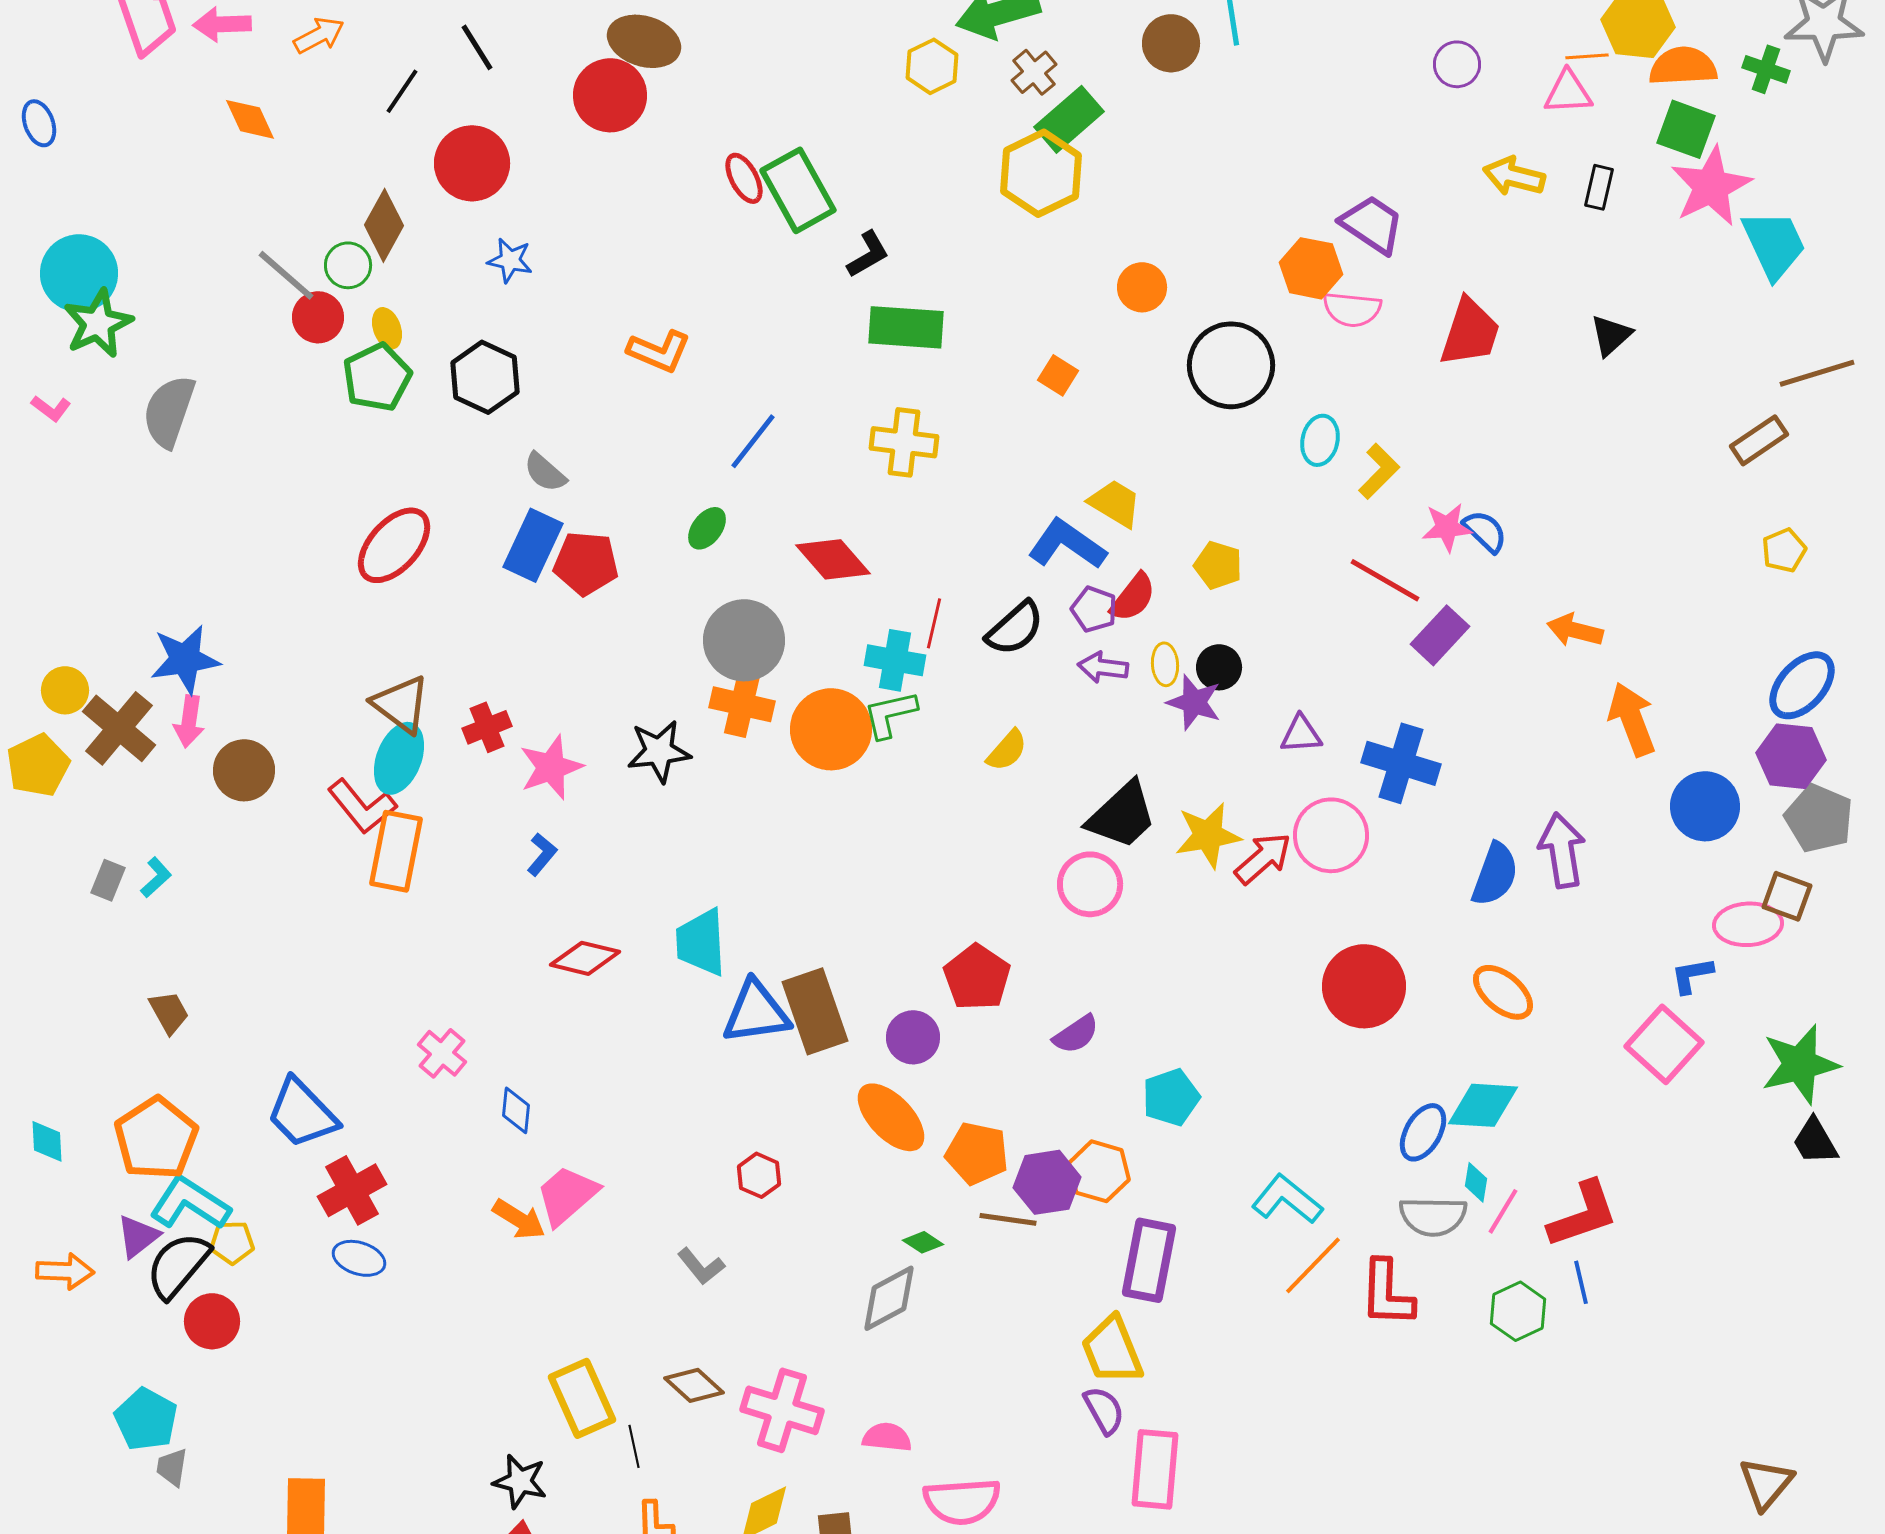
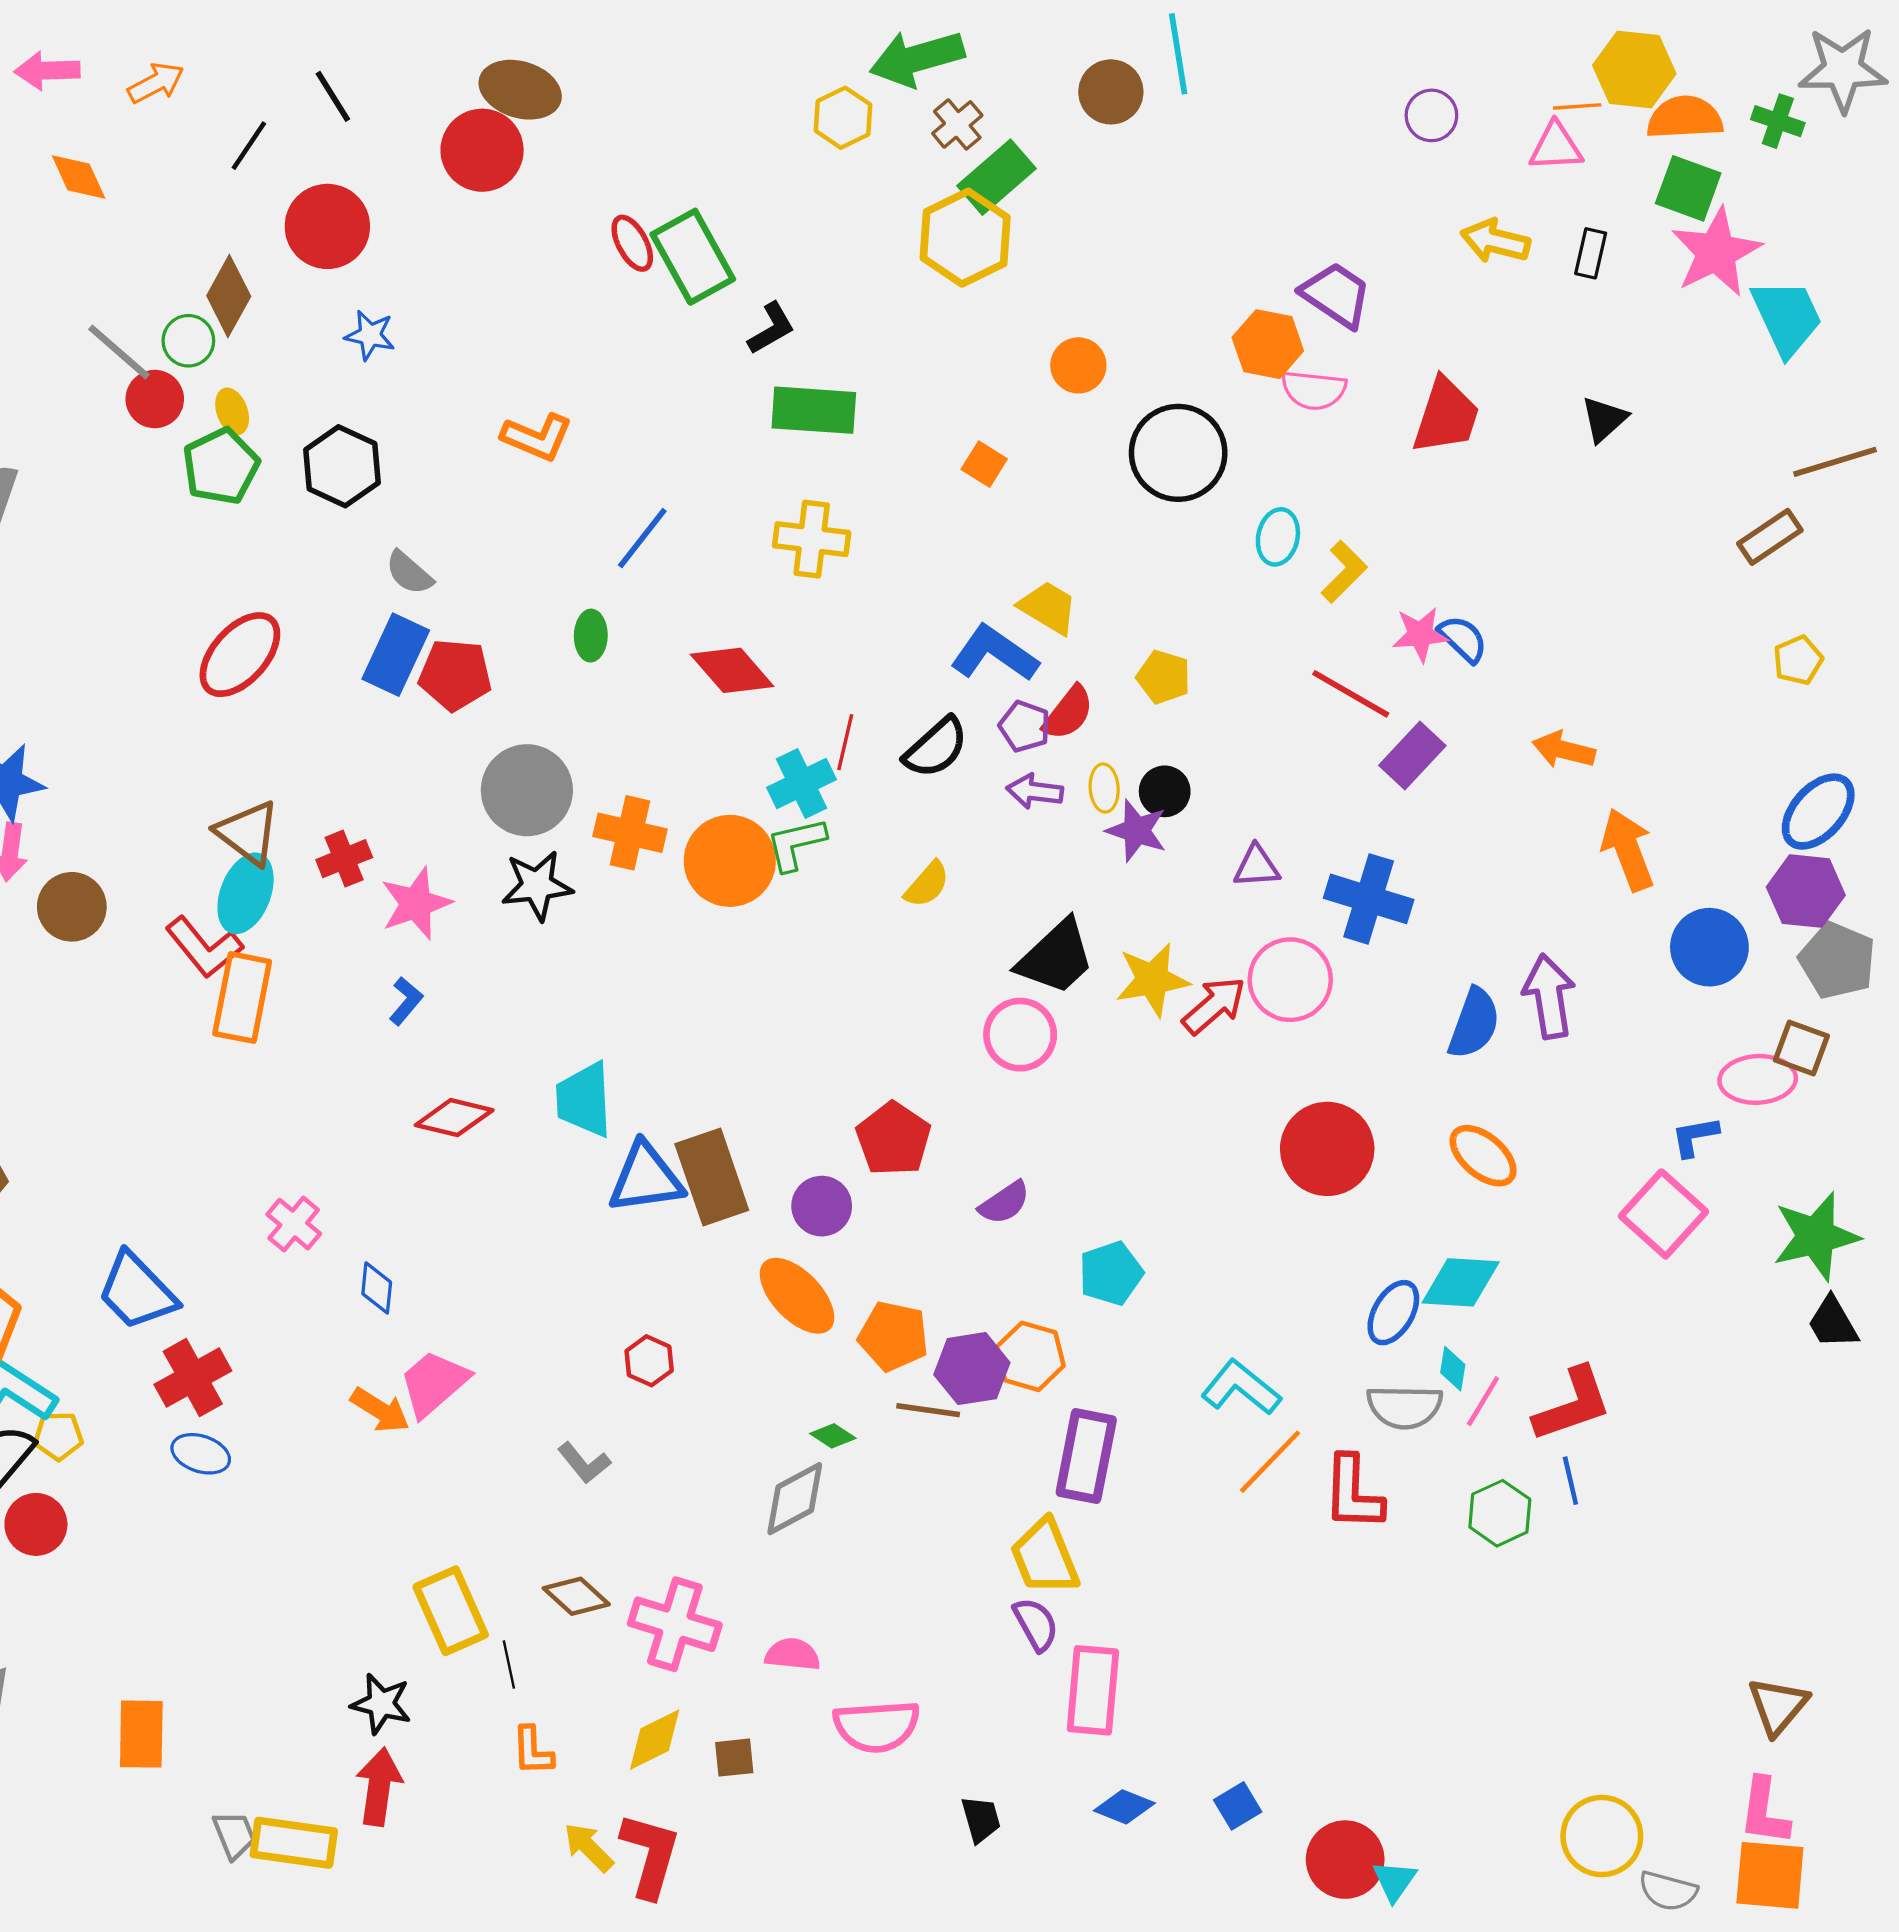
green ellipse: (707, 528) -> (591, 636), turned -36
gray circle: (744, 640) -> (527, 790), moved
cyan cross: (895, 660) -> (802, 784), turned -36

